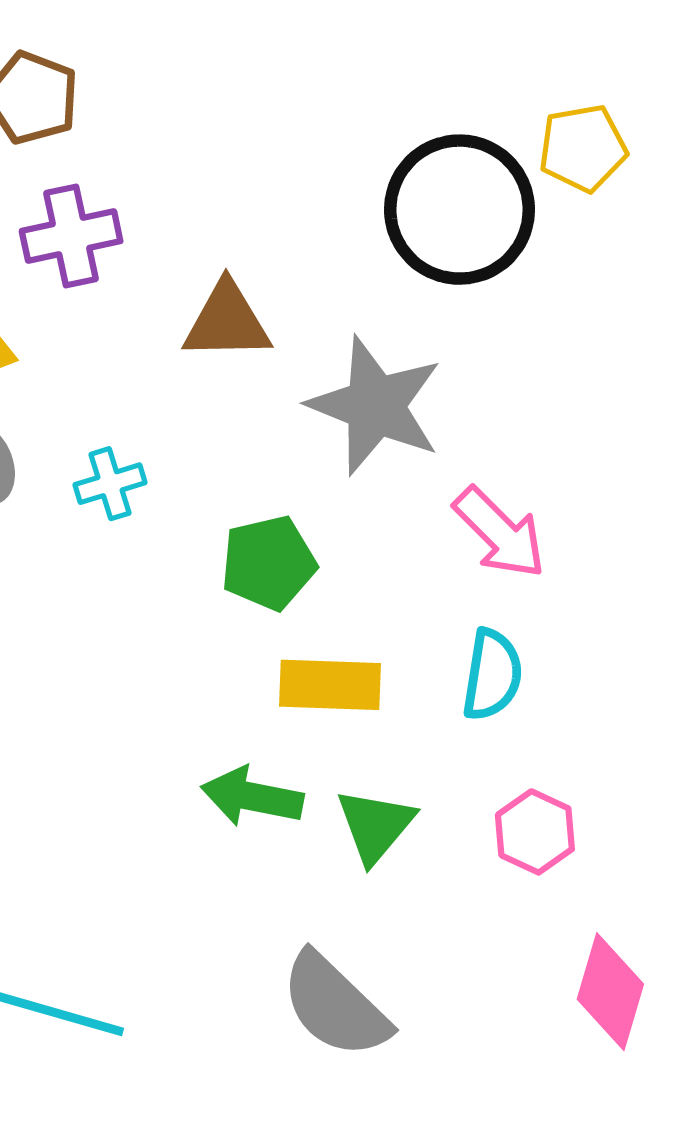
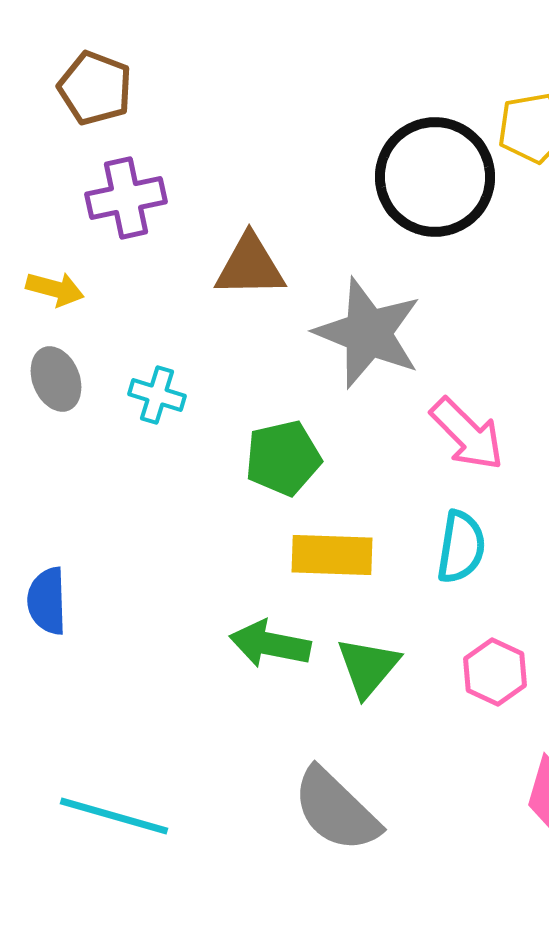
cyan cross: (110, 484) -> (157, 395), turned 34

